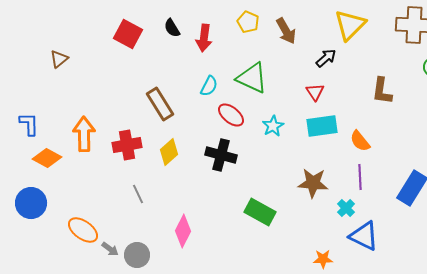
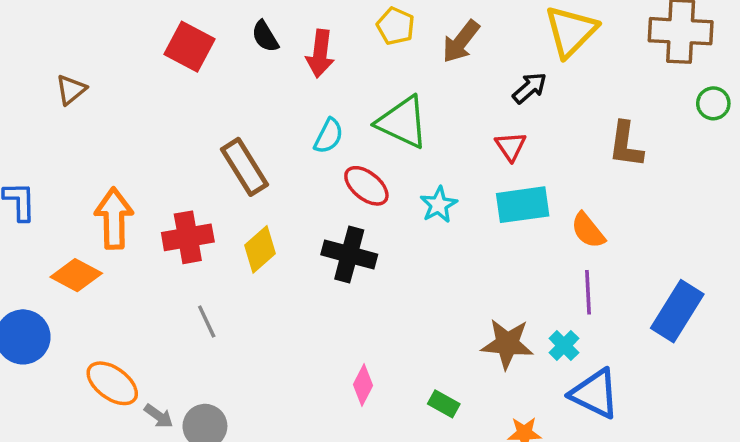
brown arrow: (286, 31) -> (461, 42), turned 68
orange diamond: (47, 158) -> (76, 275), moved
brown star: (313, 183) -> (507, 344), moved
green rectangle: (260, 212) -> (444, 404), moved, size x0.6
pink diamond: (183, 231) -> (363, 385), moved, size x0.7

